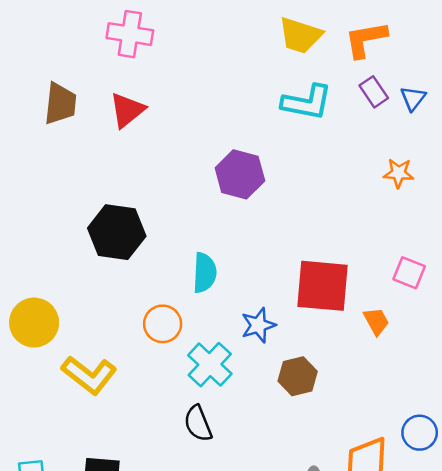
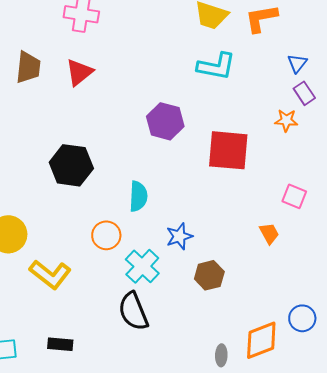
purple rectangle: (374, 92) -> (304, 93), moved
red square: (323, 286) -> (228, 150), moved
black semicircle: (198, 424) -> (133, 311), size x1.4

